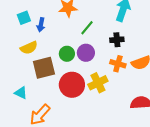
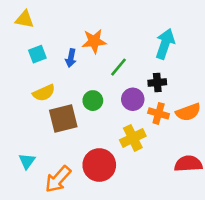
blue arrow: (41, 25) -> (71, 58), moved
purple circle: (86, 53) -> (133, 99), moved
red circle: (72, 85) -> (99, 165), moved
cyan triangle: (21, 93) -> (27, 161), moved, turned 40

